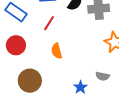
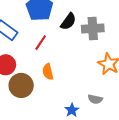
brown circle: (30, 81) -> (21, 85), moved

